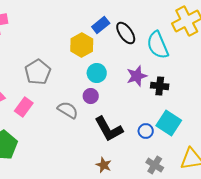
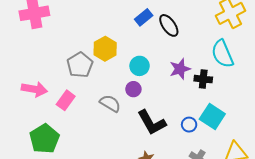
yellow hexagon: (82, 45) -> (105, 49), moved
cyan semicircle: (158, 45) -> (222, 54), moved

